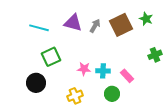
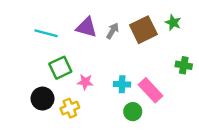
green cross: (155, 55) -> (184, 65), turned 32
pink star: (84, 69) -> (85, 82), moved
pink rectangle: (127, 76) -> (151, 90), size x1.5
yellow cross: (75, 96) -> (70, 108), moved

